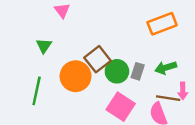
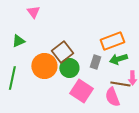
orange rectangle: (162, 24) -> (112, 41), moved
green triangle: (44, 46) -> (18, 41), turned 32
green circle: (117, 71) -> (69, 68), moved

